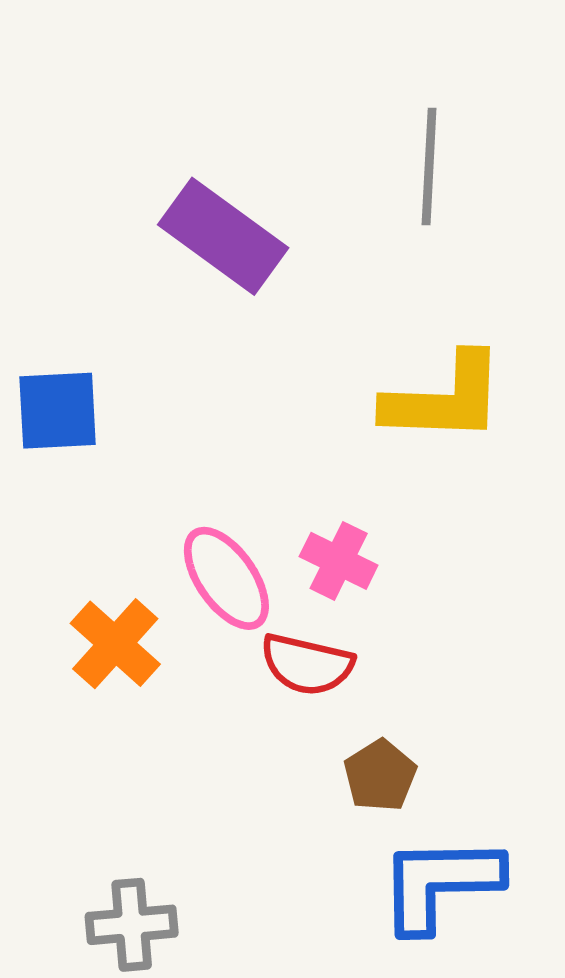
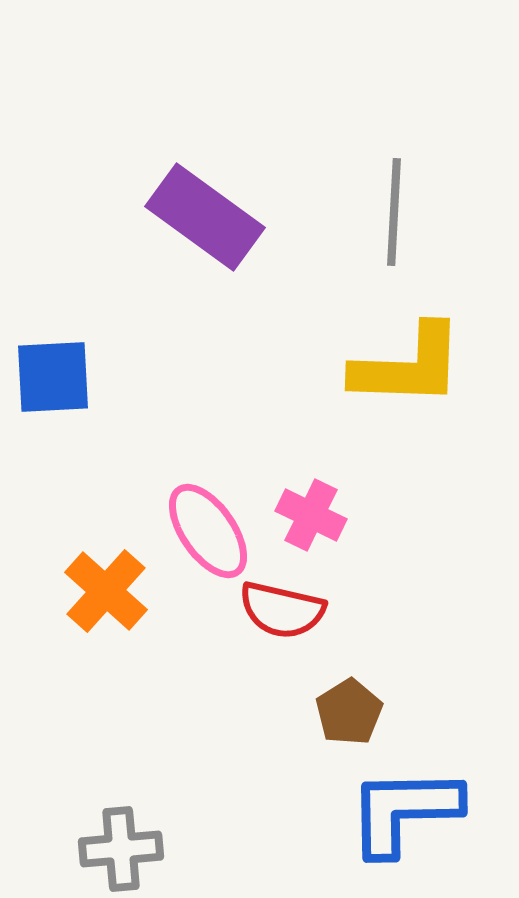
gray line: (429, 167) -> (394, 212), moved

